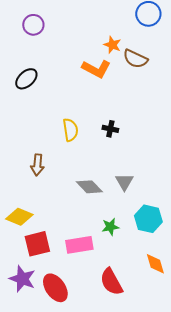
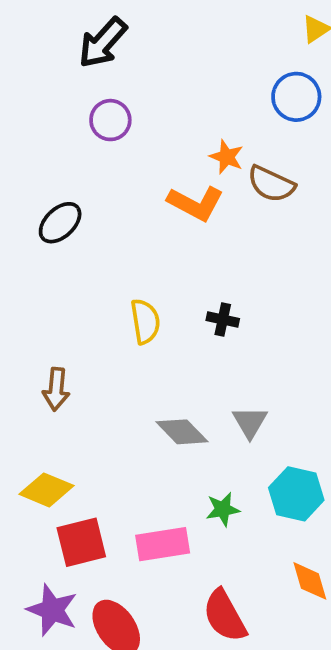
purple circle: (33, 25) -> (110, 120), moved
brown arrow: (37, 165) -> (56, 389), moved

